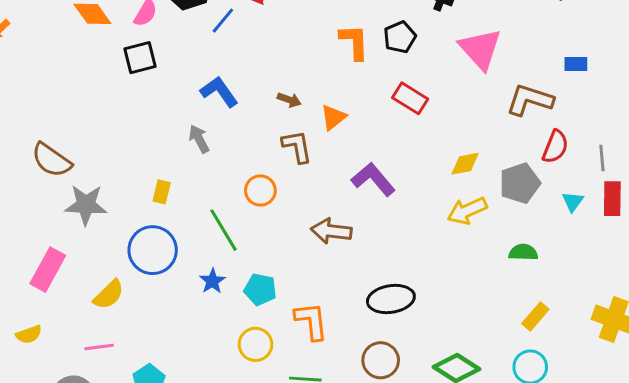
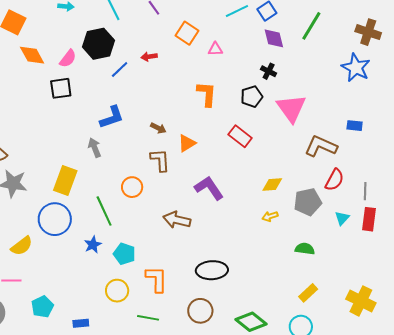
black pentagon: (400, 37) -> (252, 97), moved
blue L-shape: (219, 92) -> (112, 117), turned 100
yellow rectangle: (162, 192) -> (65, 181), size x1.8
yellow arrow: (467, 211) -> (270, 216), size x0.6

